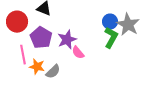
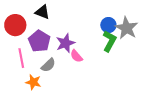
orange star: (37, 67) -> (33, 82), moved
gray semicircle: (53, 72) -> (48, 65), moved

